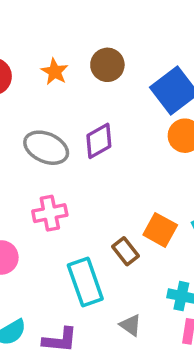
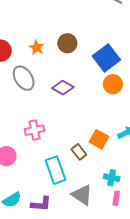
purple diamond: (99, 141) -> (63, 88), turned 60
gray ellipse: (46, 148) -> (24, 78), moved, turned 35
gray triangle: (130, 325) -> (82, 195), size x1.6

